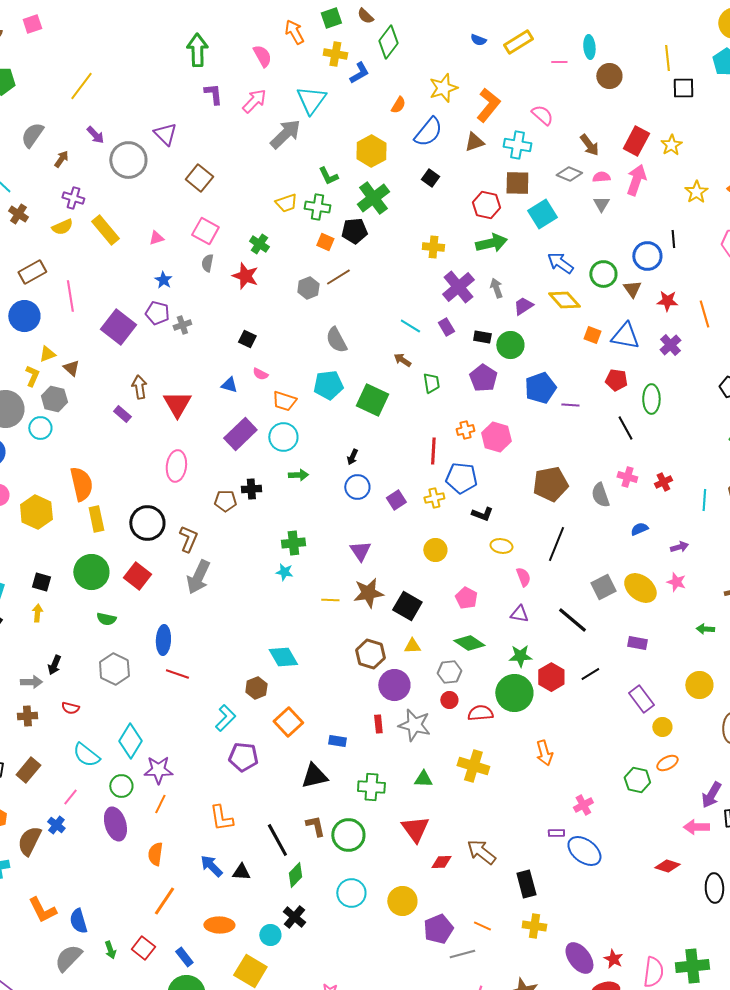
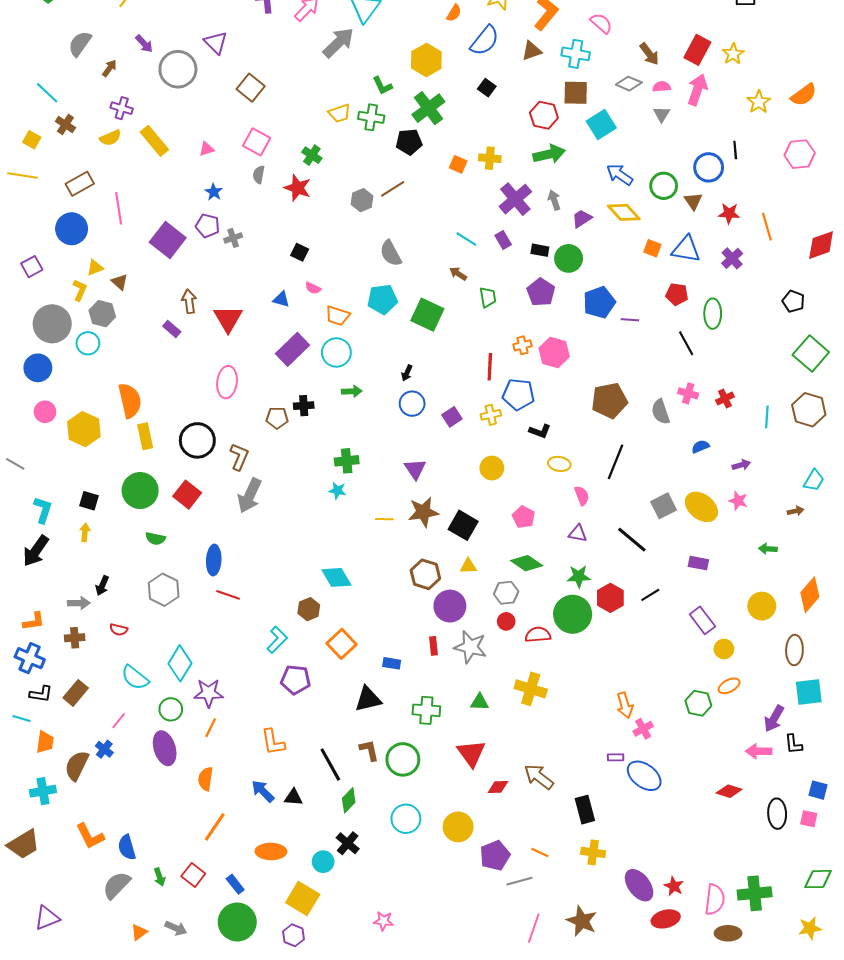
orange square: (325, 242) -> (458, 164), moved
orange arrow: (544, 753) -> (625, 705), moved

